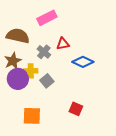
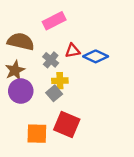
blue diamond: (83, 62) -> (96, 56), moved
yellow cross: (31, 71) -> (60, 81), moved
red square: (76, 109) -> (67, 124), moved, size x1.6

